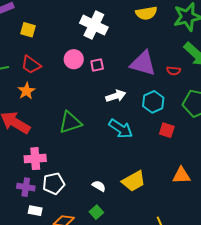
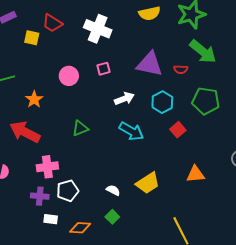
pink circle: (74, 59) -> (69, 76), moved
red trapezoid: (31, 65) -> (52, 23), moved
green triangle: (70, 123) -> (80, 128), size x0.7
red square: (167, 130) -> (178, 130), turned 35

